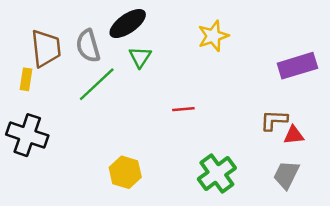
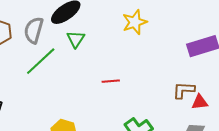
gray semicircle: (88, 46) -> (34, 30), turned 32

